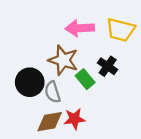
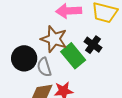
green rectangle: (85, 79) -> (73, 56), size x1.4

